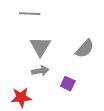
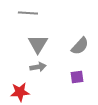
purple square: (68, 84) -> (77, 77), moved, turned -32

